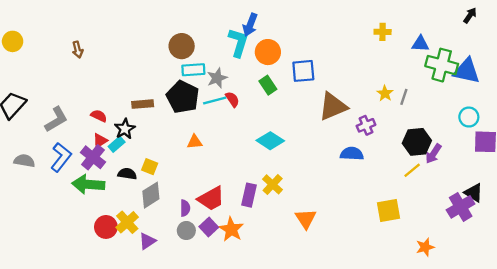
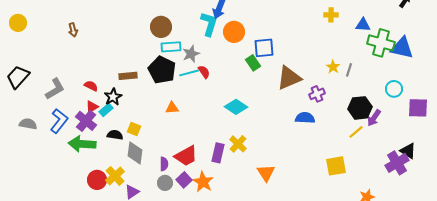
green rectangle: (268, 85) -> (253, 63), moved
cyan circle: (469, 117) -> (394, 89), moved
gray diamond: (151, 195) -> (135, 153), turned -50

